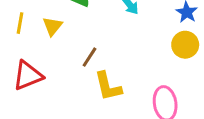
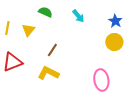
yellow L-shape: (108, 86) -> (48, 73), moved, turned 130

